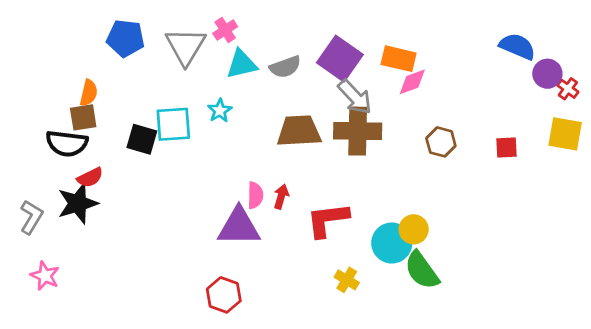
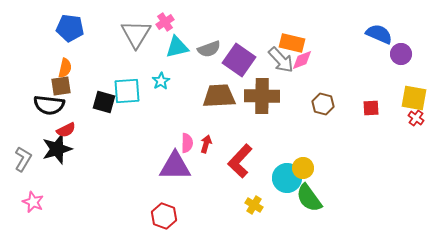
blue pentagon: (126, 38) -> (70, 28), moved
purple square: (340, 59) -> (239, 60), moved
red cross: (568, 89) -> (416, 118), moved
gray arrow: (355, 97) -> (281, 60), moved
red L-shape: (328, 220) -> (240, 161), turned -40

